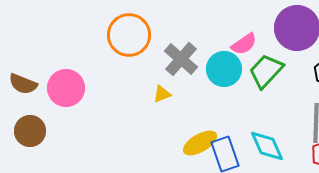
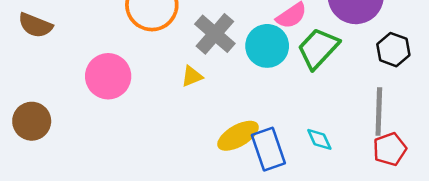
brown semicircle: (23, 84) -> (35, 25), moved
pink circle: (66, 88) -> (108, 76), moved
cyan diamond: (267, 146) -> (319, 139), size x0.6

